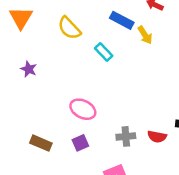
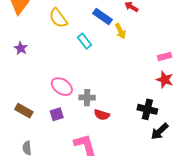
gray cross: (126, 136) -> (87, 98), moved
red semicircle: (157, 137) -> (102, 115), moved

